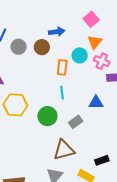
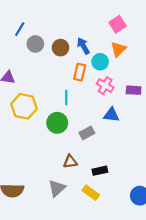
blue arrow: (57, 32) -> (83, 46), moved, turned -119
pink cross: (102, 61) -> (105, 86), moved
cyan line: (62, 93) -> (66, 98), moved
brown triangle: (64, 150) -> (70, 162), size x0.6
black rectangle: (102, 160) -> (100, 171), moved

